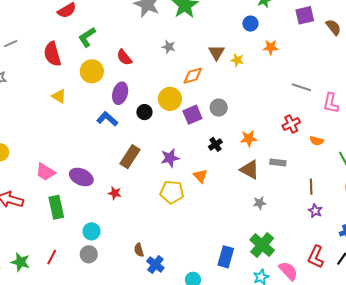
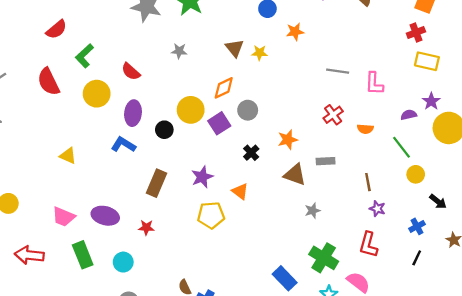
orange diamond: (193, 76) -> (224, 88), moved
yellow triangle: (59, 96) -> (68, 156), moved
cyan circle: (92, 231) -> (123, 262), moved
blue rectangle: (226, 257) -> (285, 278), turned -50
red L-shape: (316, 257) -> (368, 245), moved

